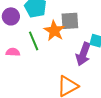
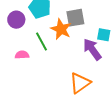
purple arrow: (83, 54) -> (92, 49), turned 130

